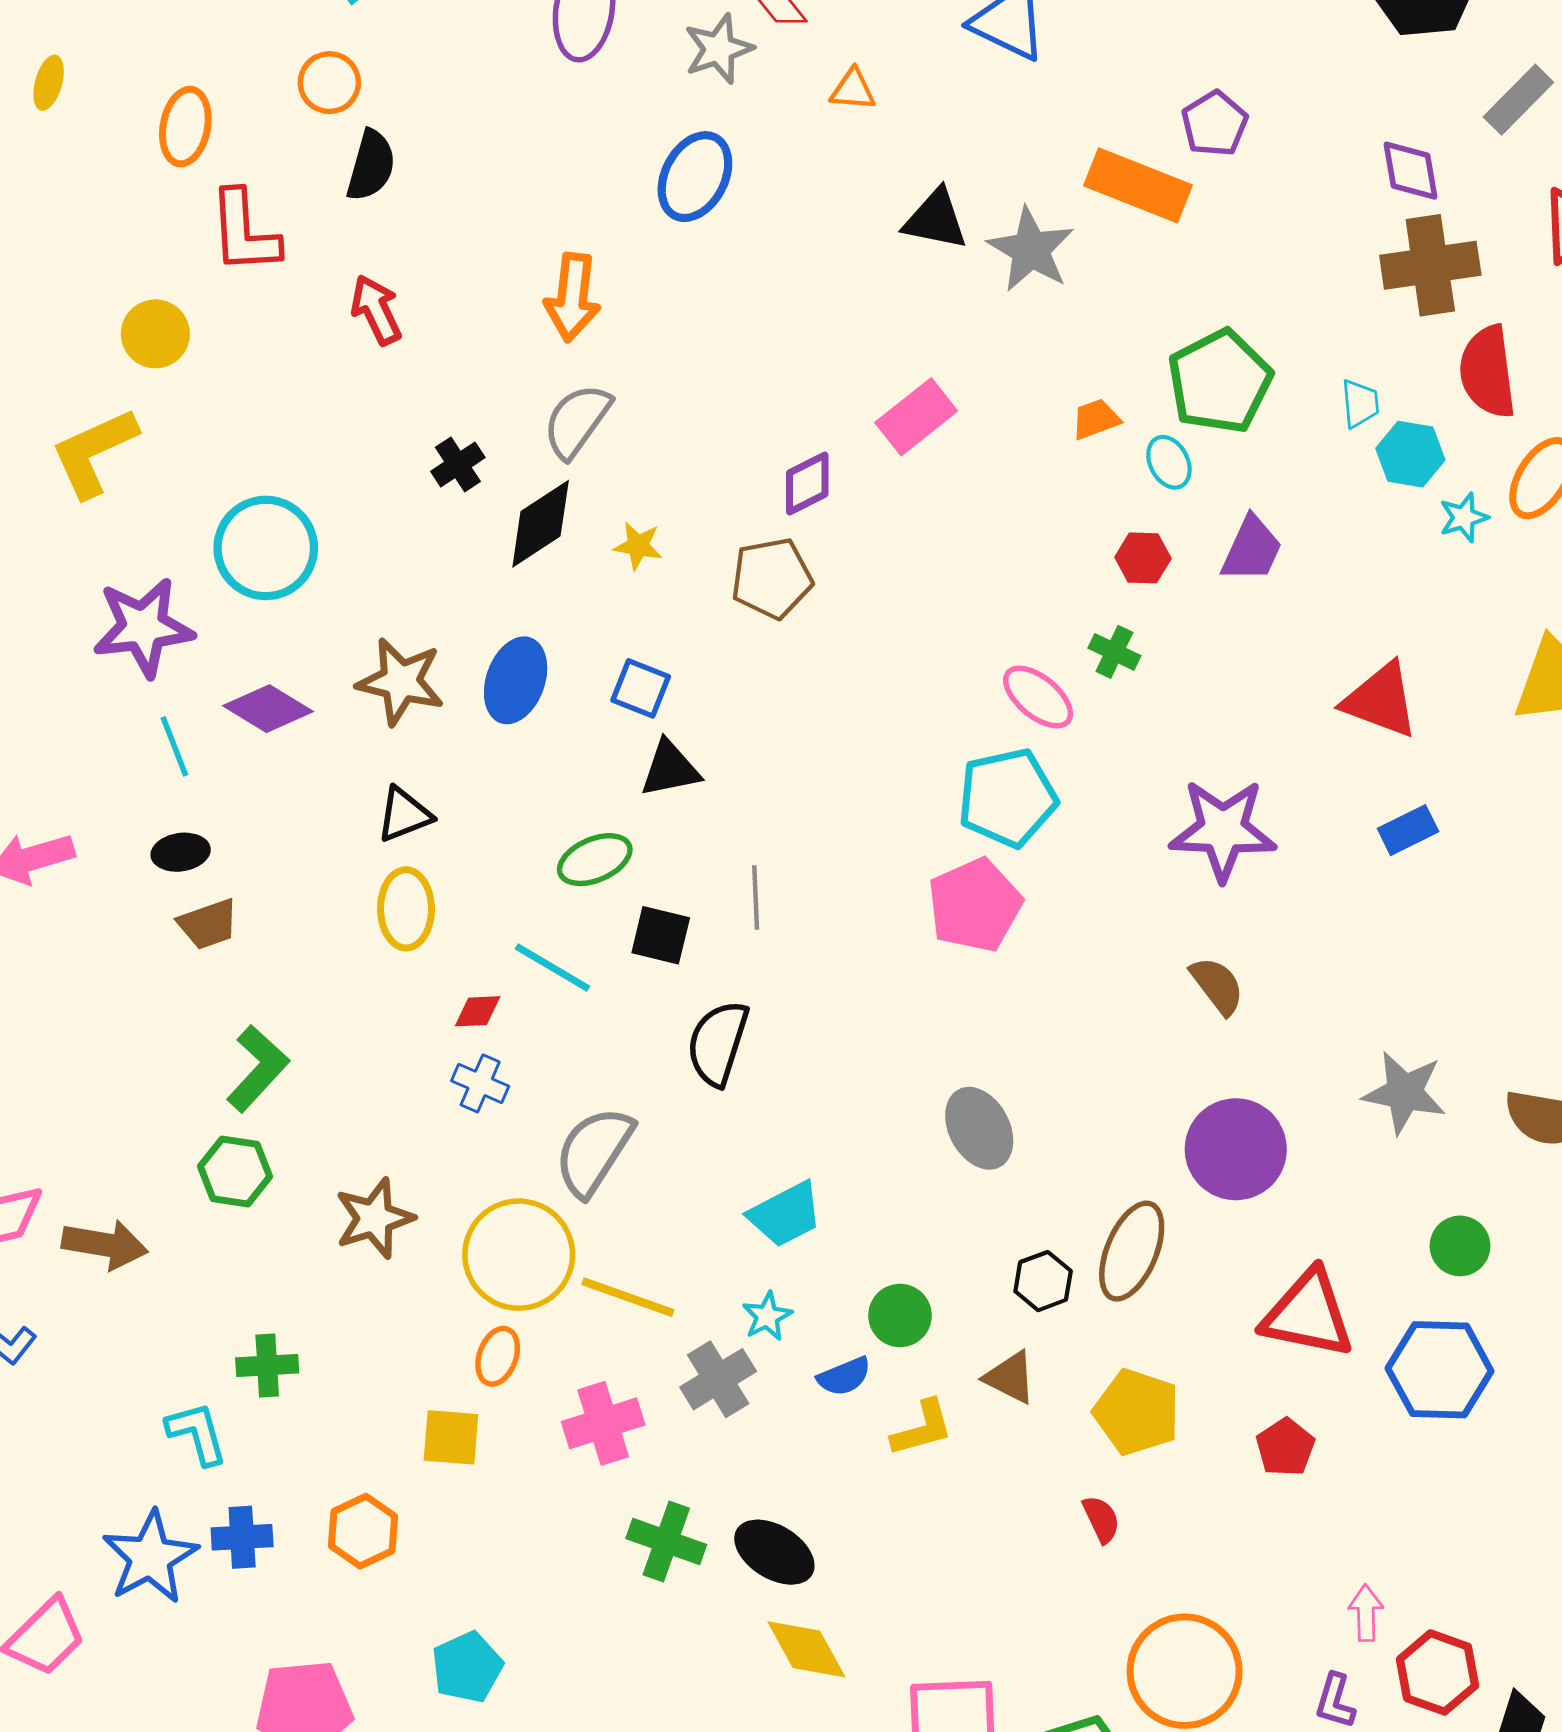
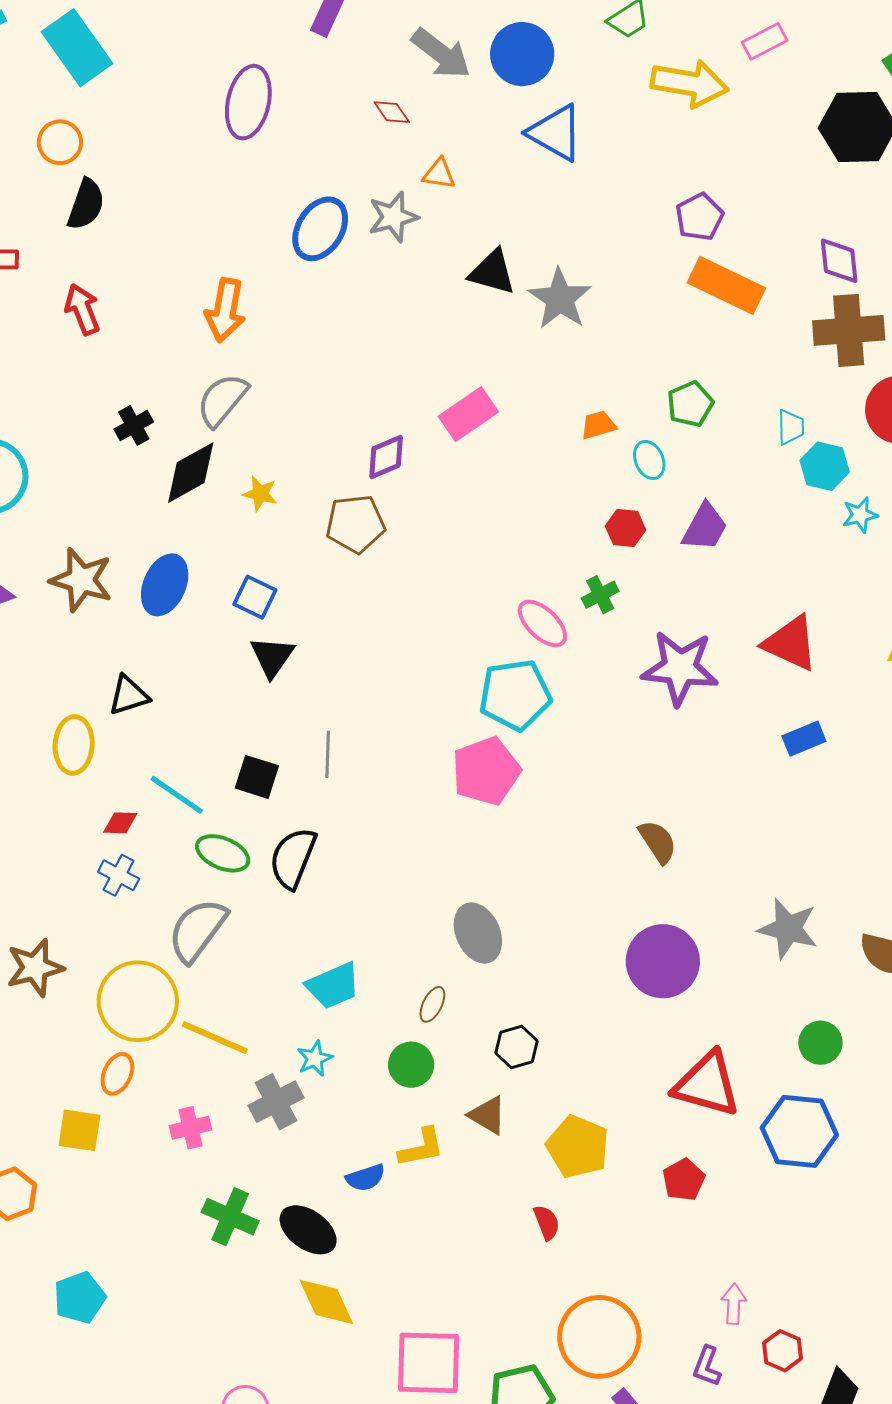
gray star: (719, 49) -> (393, 217), moved
orange rectangle: (1138, 185) -> (726, 285), moved
green pentagon: (1220, 382) -> (690, 404), size x0.6
green cross: (1114, 652) -> (600, 595), turned 33
black triangle: (670, 769) -> (272, 657), turned -48
black triangle: (404, 815) -> (129, 695), moved
purple star: (1223, 830) -> (680, 668), moved
green ellipse: (595, 860) -> (223, 853), moved, turned 42
brown ellipse: (1132, 1251) -> (432, 1004), moved, size x0.5
blue semicircle: (844, 1376) -> (366, 1178), moved
pink cross: (603, 1423) -> (190, 1128), size x0.7
red hexagon: (1438, 1672) -> (783, 1351), size x0.7

